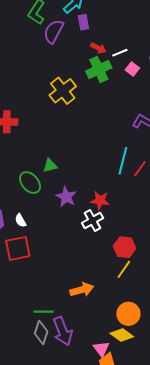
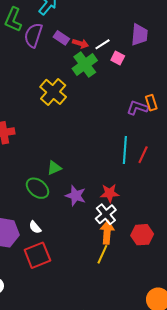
purple rectangle: (83, 22) -> (61, 38), moved, turned -35
yellow line: (124, 269) -> (102, 254), moved
orange arrow: (82, 290) -> (107, 232), moved, turned -60

